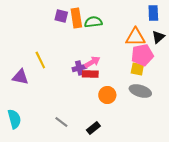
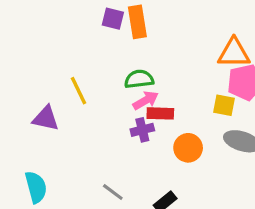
green semicircle: (93, 22) -> (139, 79), moved
pink arrow: (92, 62) -> (146, 100), moved
purple cross: (79, 68) -> (142, 130), moved
yellow square: (137, 69) -> (224, 105), moved

